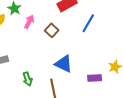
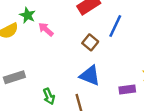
pink arrow: (29, 22) -> (46, 29), turned -72
brown square: (52, 30) -> (90, 42), moved

